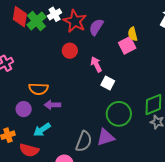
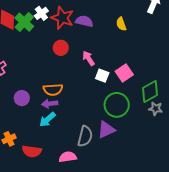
purple semicircle: (96, 27) -> (84, 21), turned 78
pink square: (127, 45) -> (124, 73), moved
orange semicircle: (38, 89) -> (53, 90), moved
purple circle: (24, 109) -> (22, 98), moved
cyan arrow: (42, 130) -> (47, 120), moved

